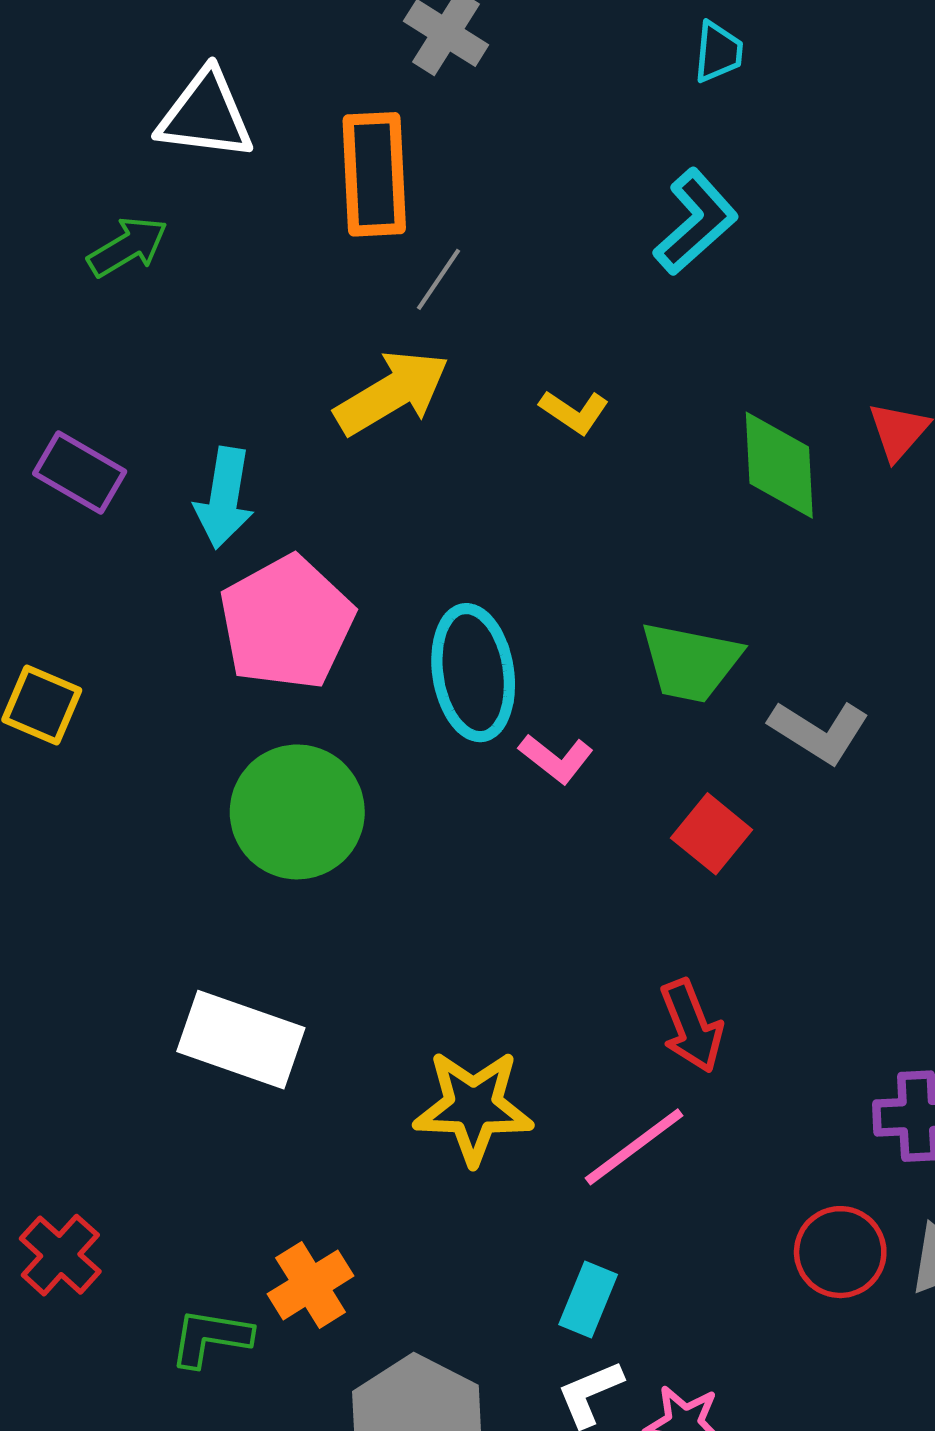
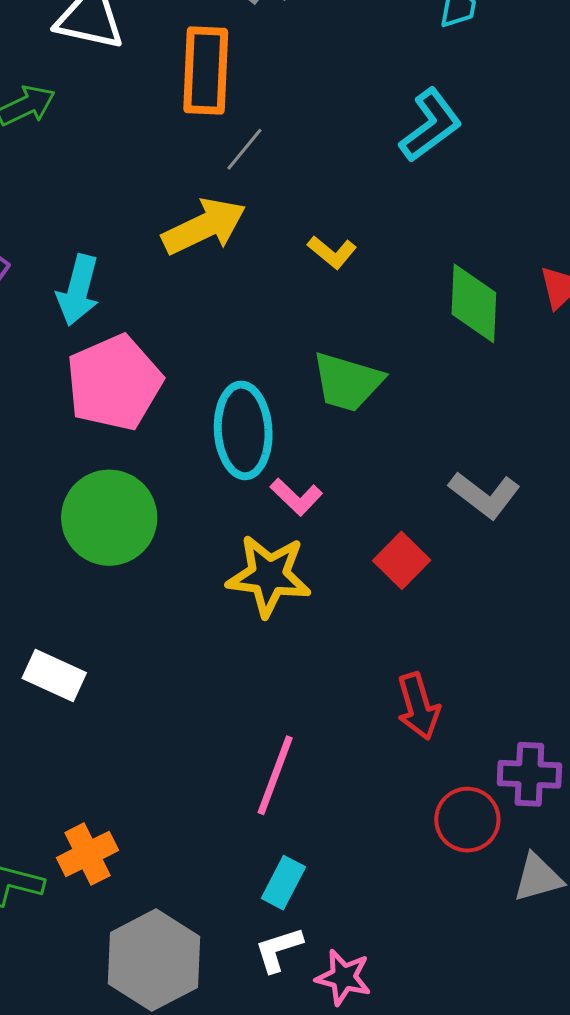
green trapezoid: (690, 662) -> (347, 382), moved
red arrow: (691, 1026) -> (418, 706), moved
white rectangle: (241, 1040) -> (54, 675), size x0.7
yellow star: (473, 1107) -> (269, 576), moved
pink line: (634, 1147) -> (275, 775), moved, turned -38
red circle: (840, 1252) -> (467, 820), moved

